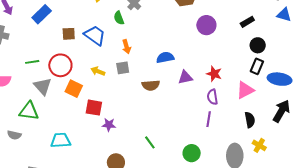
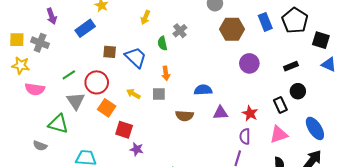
green line: (32, 62) -> (69, 75), turned -32
black rectangle: (257, 66) -> (280, 105), moved, turned -56
blue ellipse: (280, 79) -> (315, 128), turned 40

